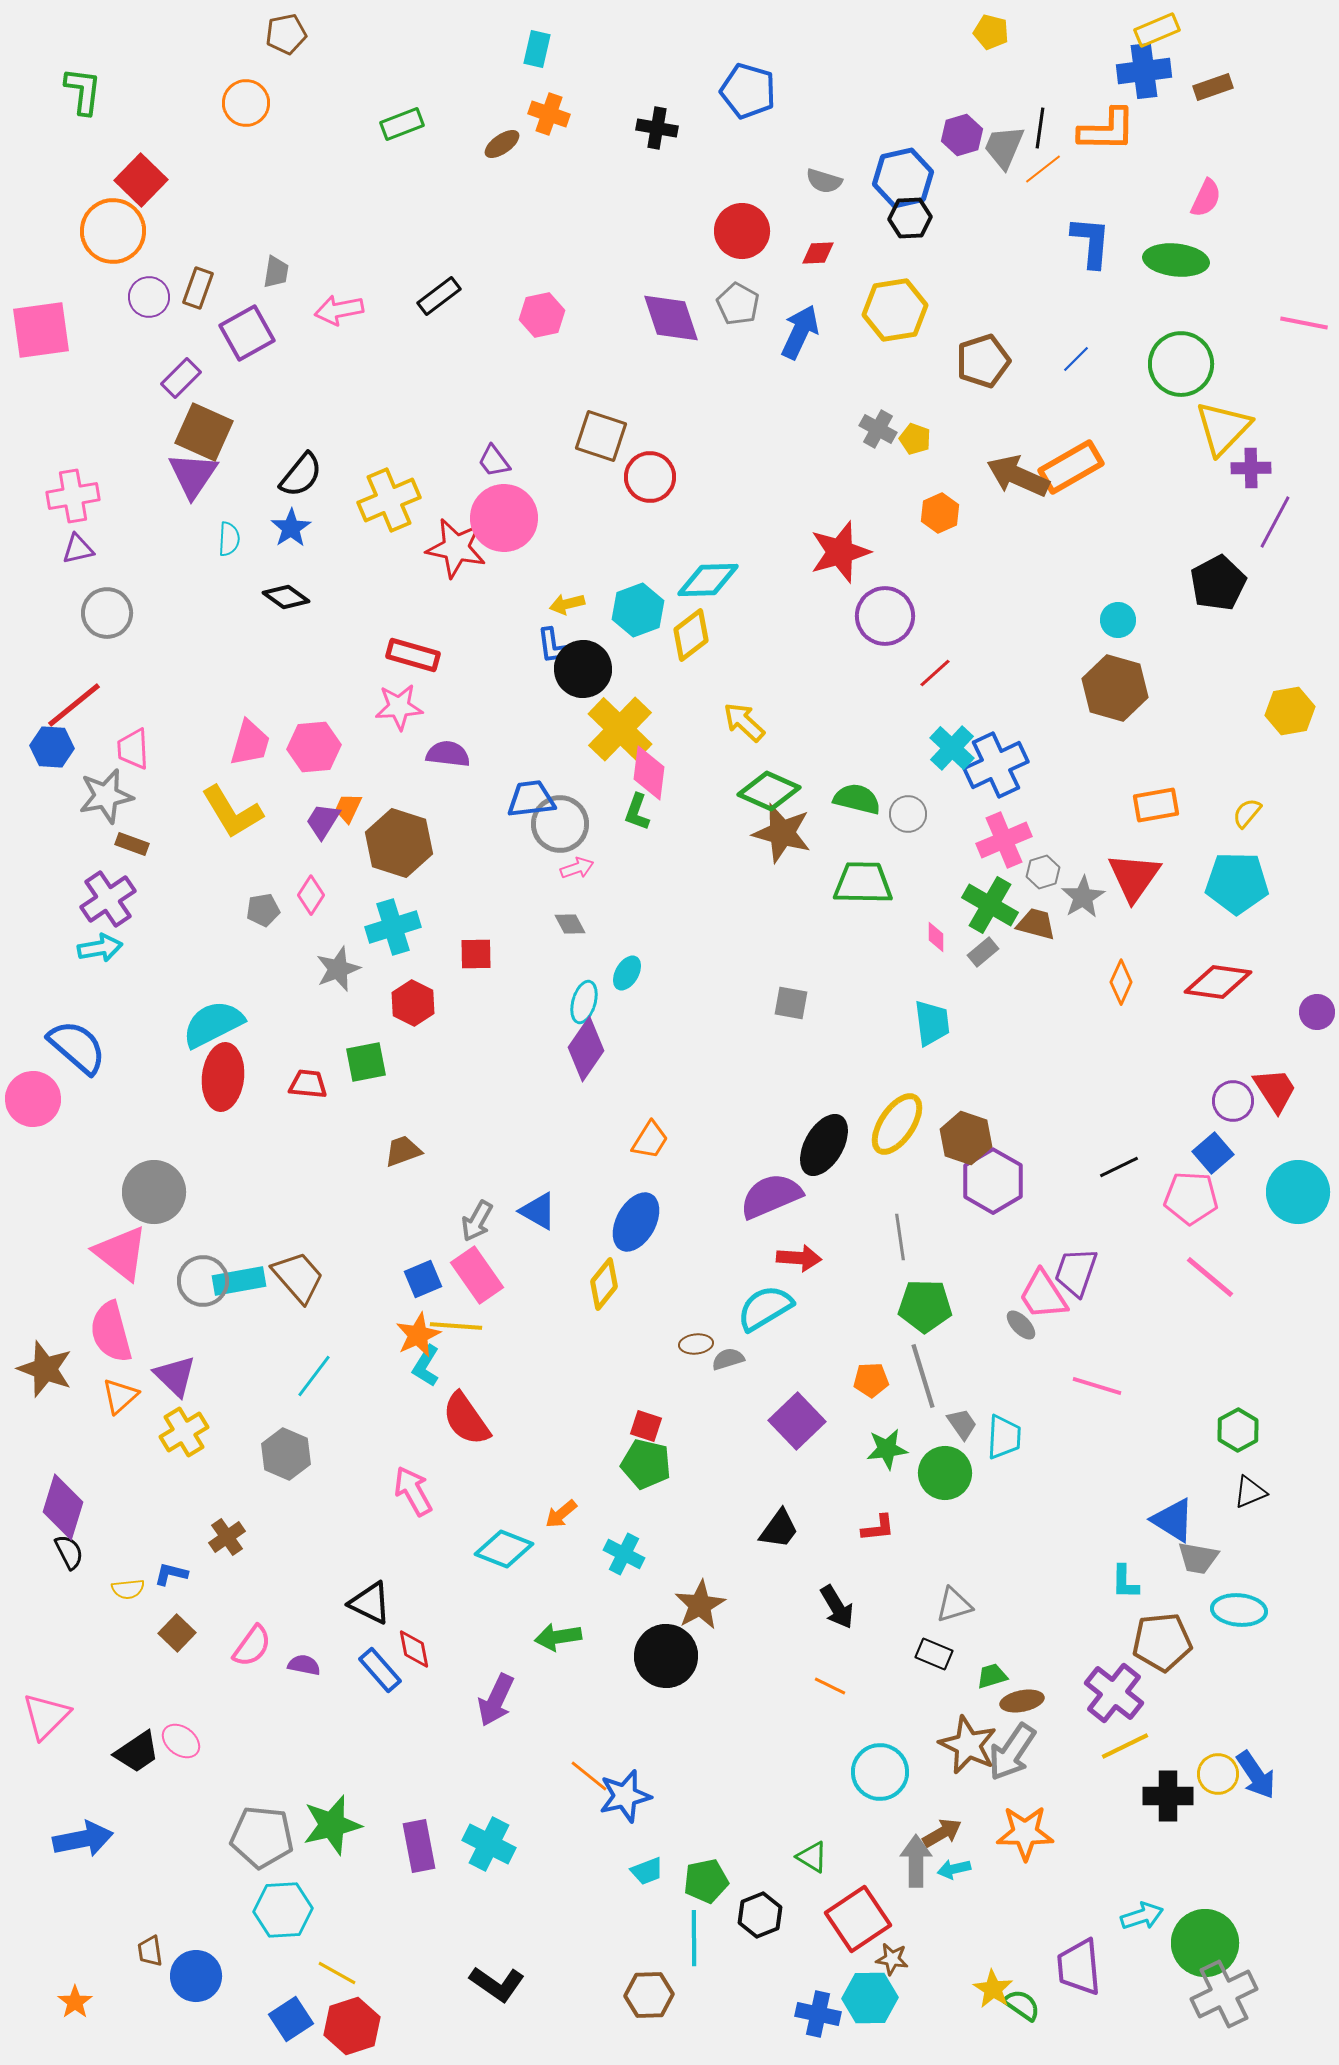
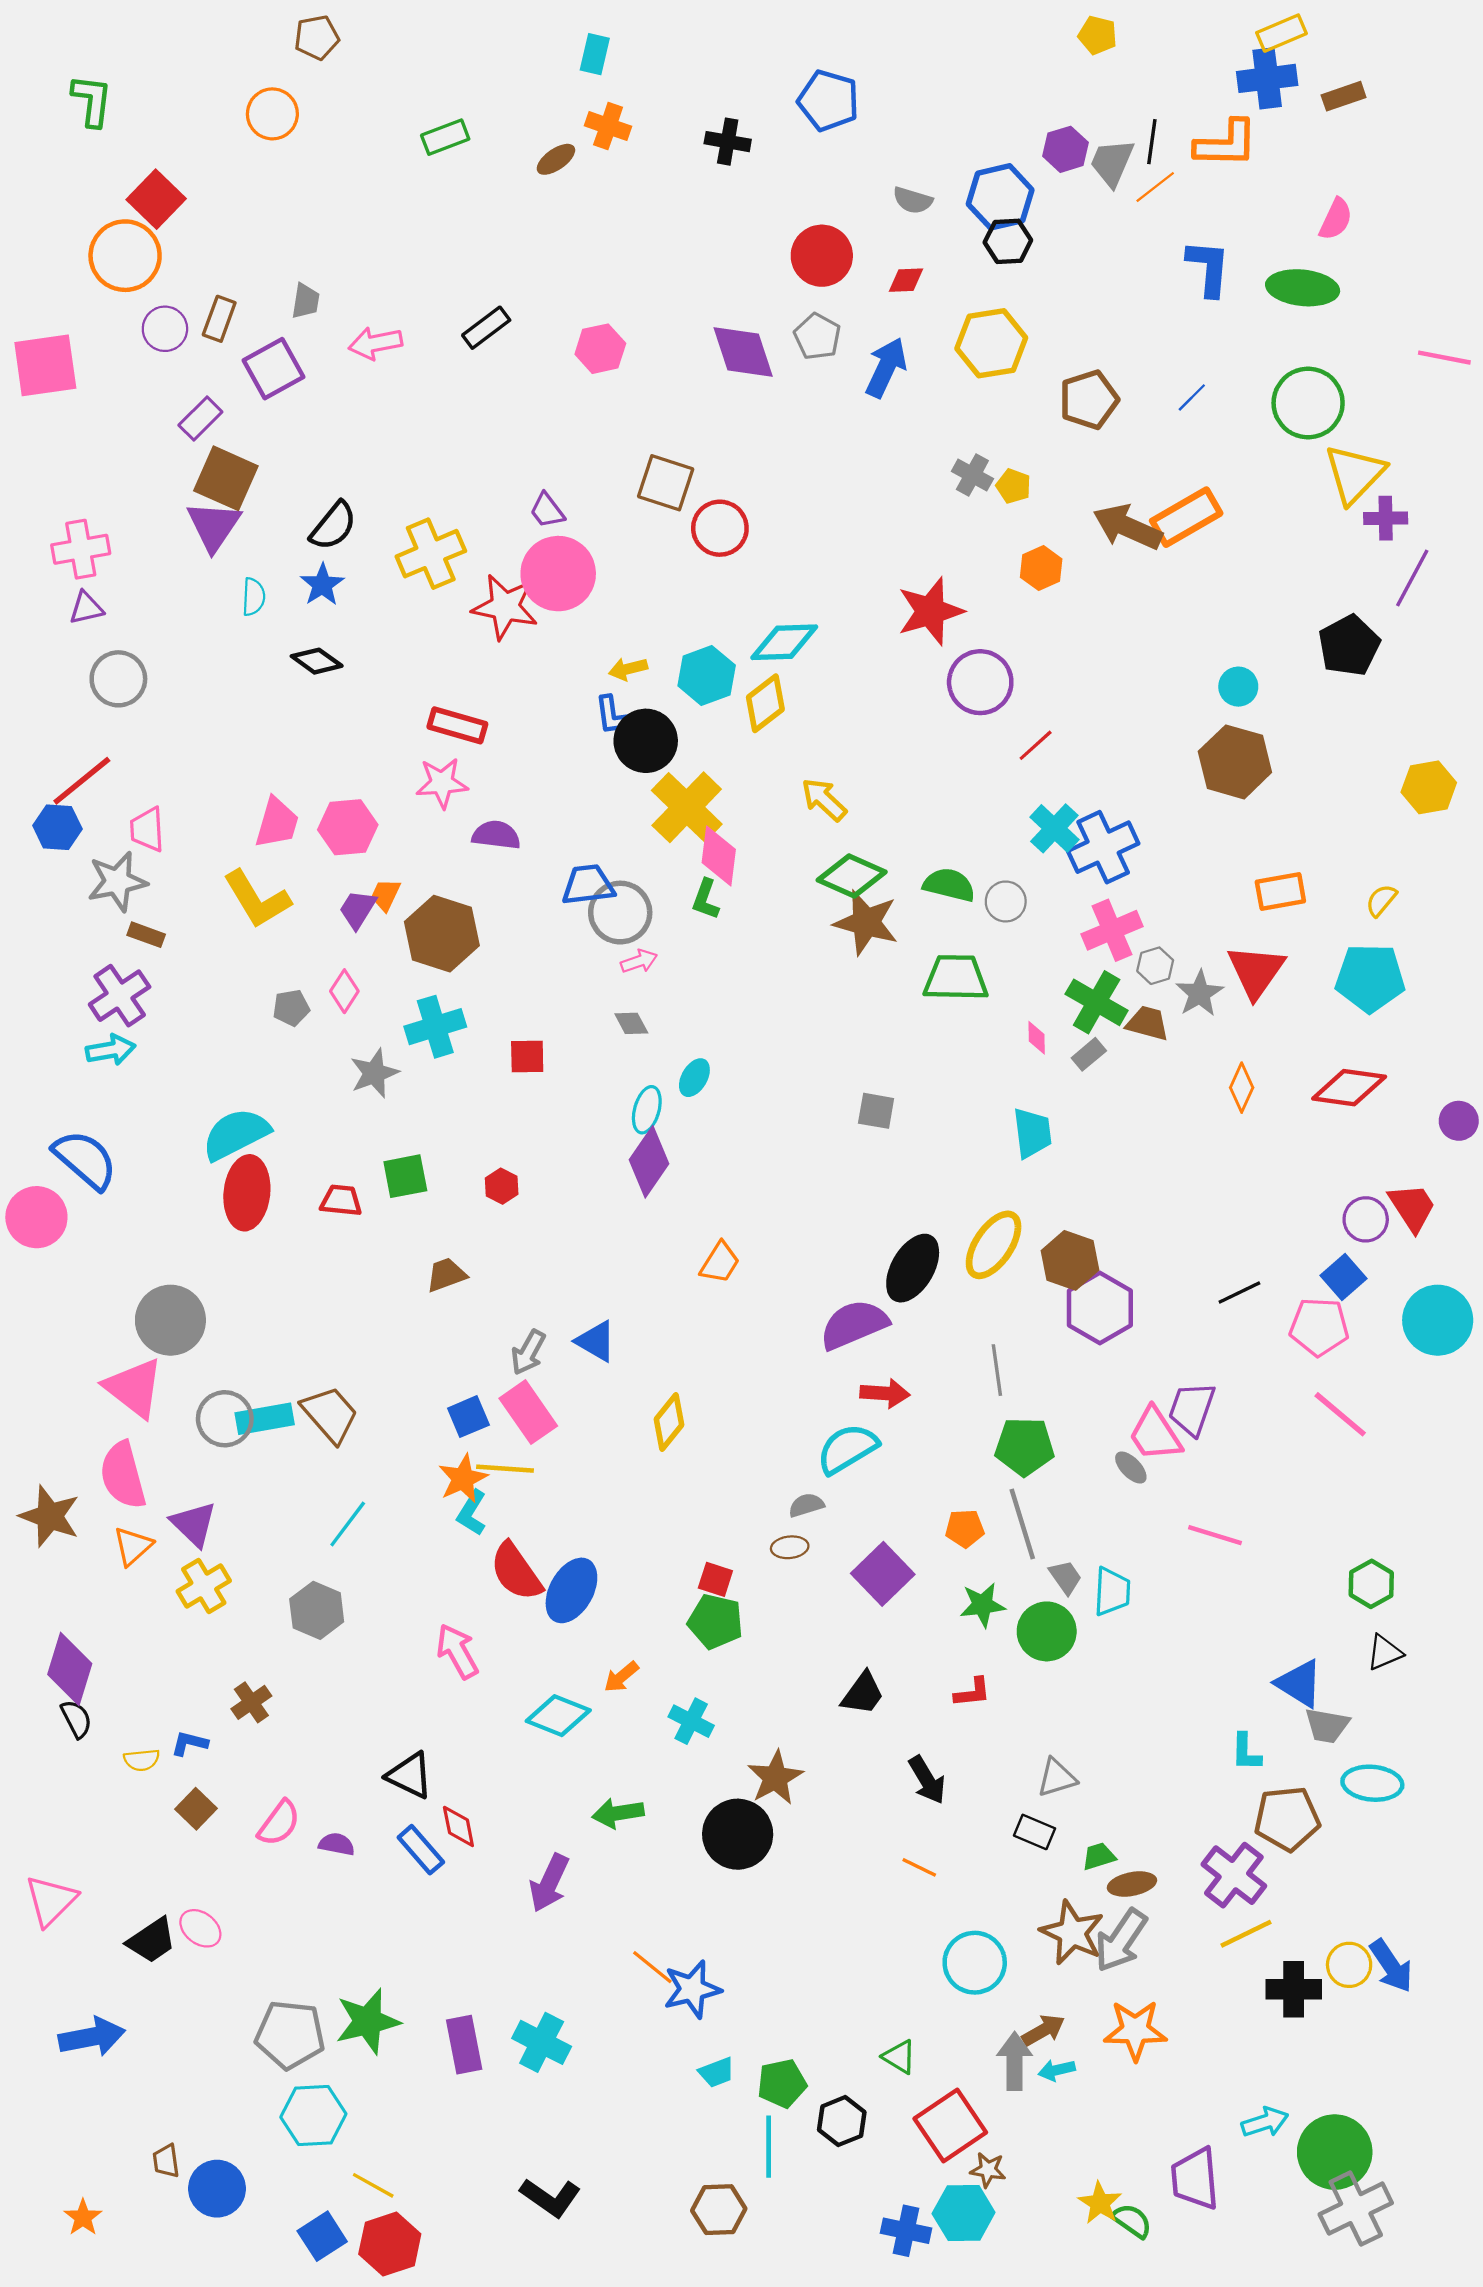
red hexagon: (413, 1003) -> (502, 1186), moved, size x0.7
blue ellipse: (636, 1222) -> (571, 1590), moved
brown ellipse: (696, 1344) -> (790, 1547), moved

